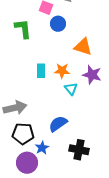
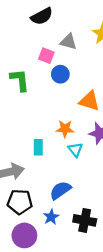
cyan rectangle: (41, 71) -> (38, 147), moved
blue star: (42, 148) -> (51, 217), moved

